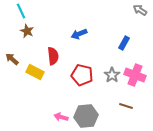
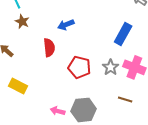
blue arrow: (79, 34) -> (66, 25), moved
blue rectangle: (124, 43) -> (123, 34), size x1.5
yellow rectangle: (35, 72) -> (18, 86), moved

